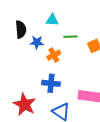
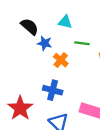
black semicircle: (21, 29) -> (30, 27), turned -54
orange cross: (54, 55) -> (61, 60), turned -32

